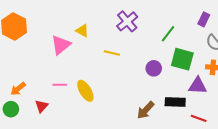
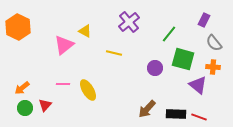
purple triangle: (198, 86) -> (198, 85), turned 36
black rectangle: (175, 102) -> (176, 114), moved
green circle: (11, 109) -> (25, 108), moved

